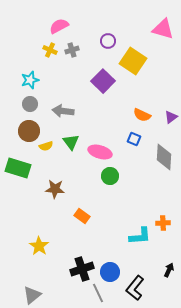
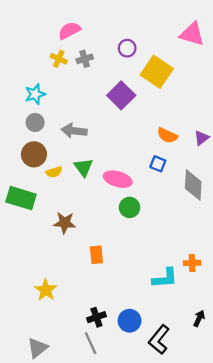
orange rectangle: (82, 216) -> (96, 255), turned 49
black cross: (82, 269) -> (96, 317), size x0.7
gray line: (98, 293) -> (91, 343), moved

